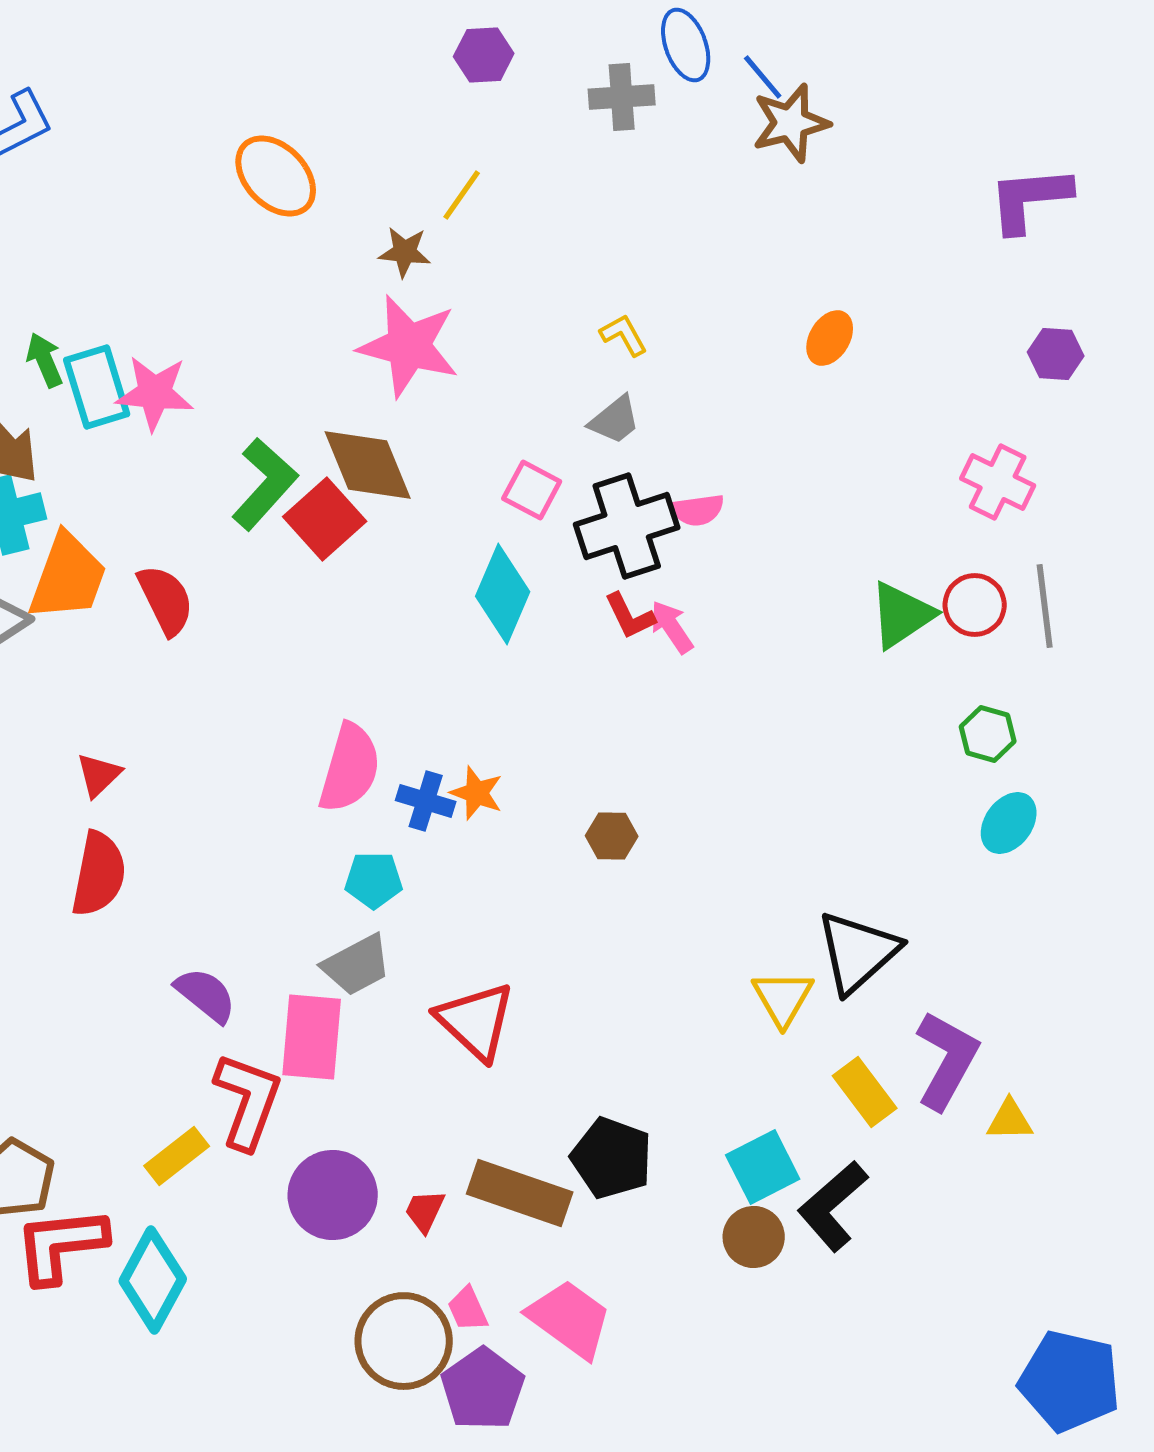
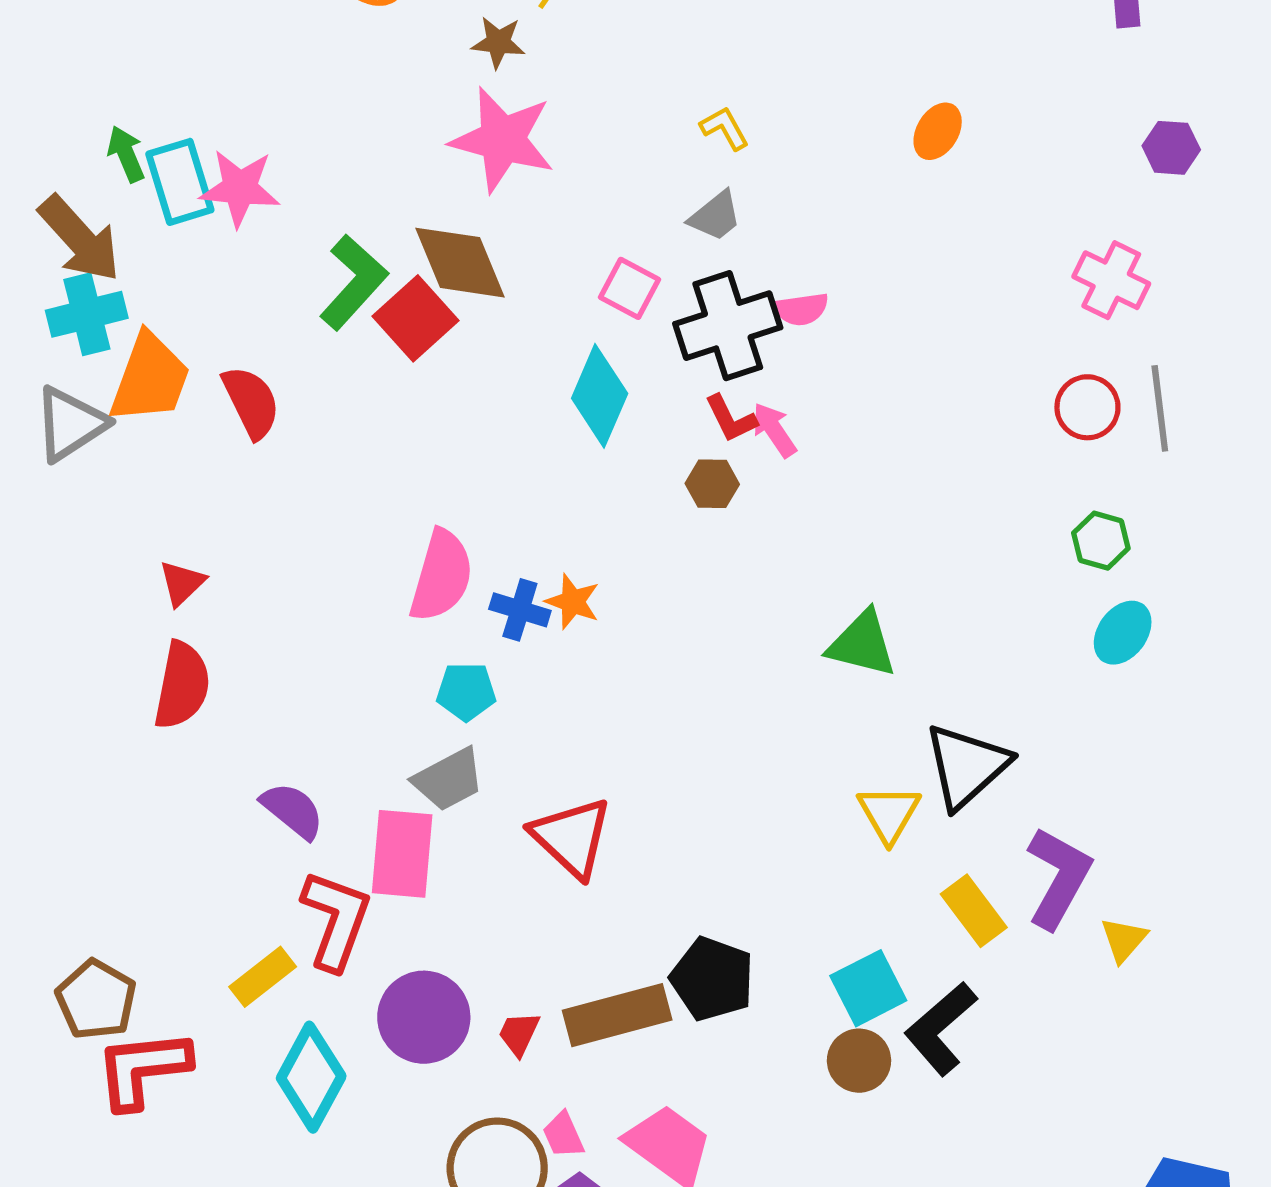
green triangle: (902, 615) -> (862, 644), moved, turned 48
brown hexagon: (612, 836) -> (712, 484), moved
yellow triangle: (1010, 1120) -> (1124, 940), turned -48
brown rectangle: (520, 1193) -> (617, 1015), turned -34
cyan diamond: (153, 1280) -> (311, 1077), moved

